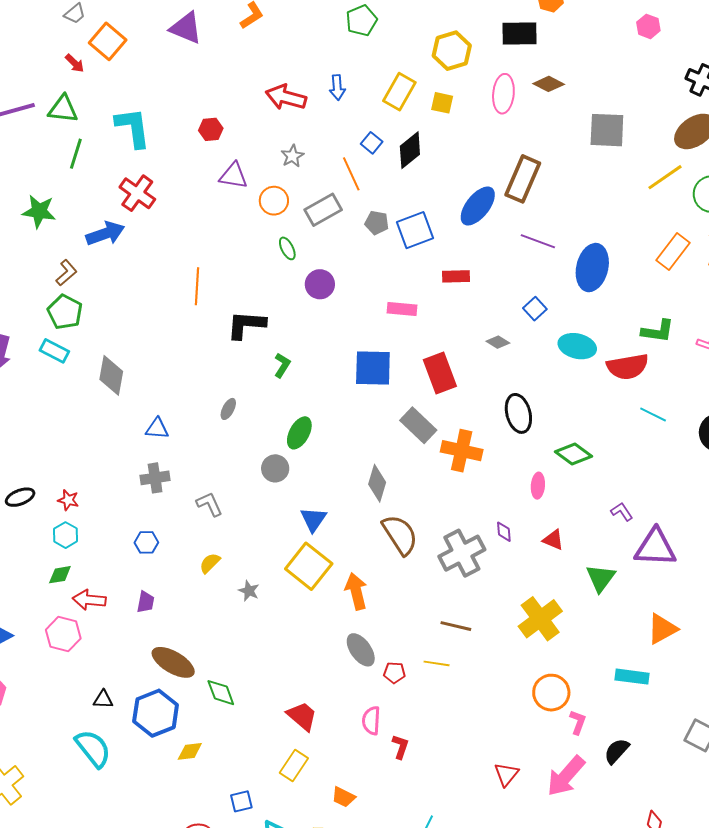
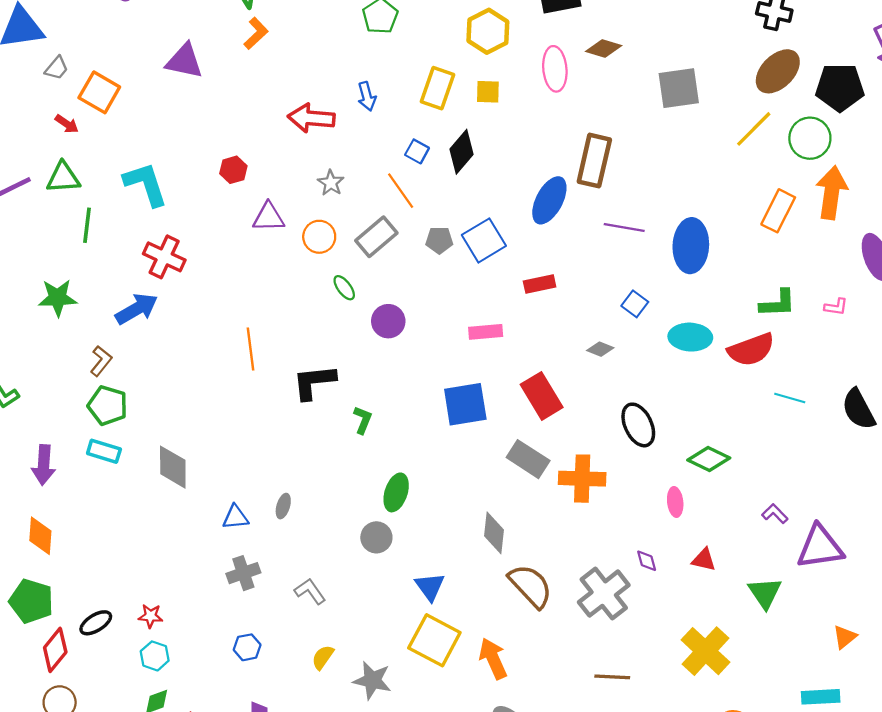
gray ellipse: (228, 409) -> (283, 506), moved
gray star: (249, 591) -> (372, 680), size x1.6
orange triangle: (662, 629) -> (845, 637), size x0.7

